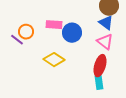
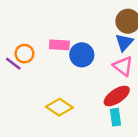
blue triangle: (106, 23) -> (124, 42), turned 35
yellow diamond: (54, 60) -> (59, 107), moved
red ellipse: (100, 66) -> (117, 96), turned 40

